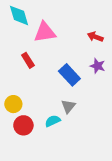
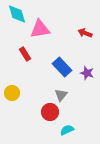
purple star: (98, 66) -> (87, 73), moved
cyan semicircle: (53, 121) -> (67, 130), moved
red circle: (23, 125) -> (50, 112), moved

